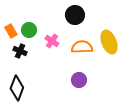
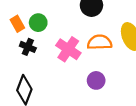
pink cross: (52, 41) -> (68, 49), moved, size x1.5

